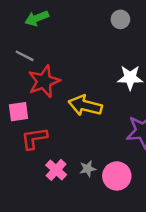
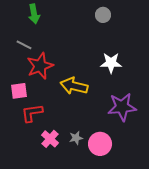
green arrow: (37, 18) -> (34, 14), turned -78

